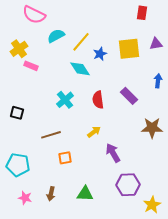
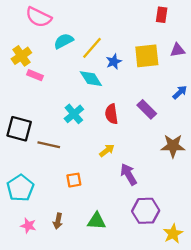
blue arrow: (158, 81) -> (180, 92), turned 40
black square: (17, 113) -> (19, 129), size x1.6
brown line: (51, 135) -> (49, 145), moved, turned 30
cyan pentagon: (18, 165) -> (20, 188), turned 30

